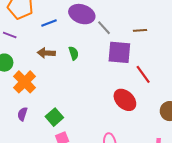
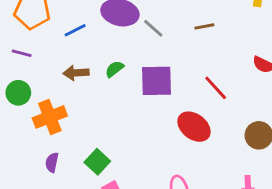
purple square: (119, 52) -> (156, 81), moved
green semicircle: (74, 53) -> (114, 69), turned -104
orange cross: (25, 82) -> (50, 117), turned 30

